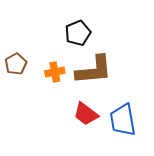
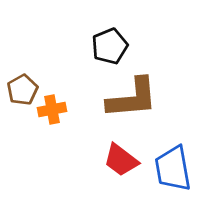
orange cross: (55, 72) -> (52, 110), moved

